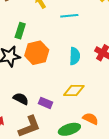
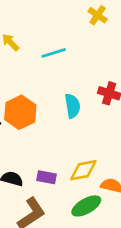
yellow diamond: (74, 90) -> (83, 170), moved

